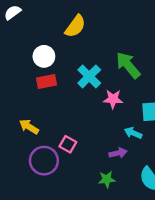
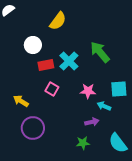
red rectangle: (46, 81) -> (46, 65), moved
pink star: (113, 99) -> (88, 91), moved
pink square: (68, 144) -> (52, 89), moved

